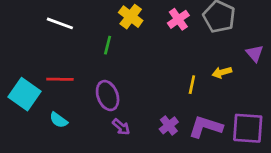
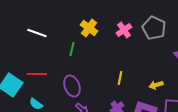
yellow arrow: (222, 72) -> (156, 85), moved
yellow line: (192, 85) -> (120, 78), moved

